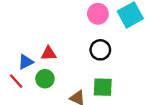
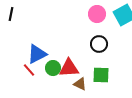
red triangle: (49, 53) -> (69, 68), moved, size x1.5
blue triangle: (26, 62) -> (37, 54), size x1.5

